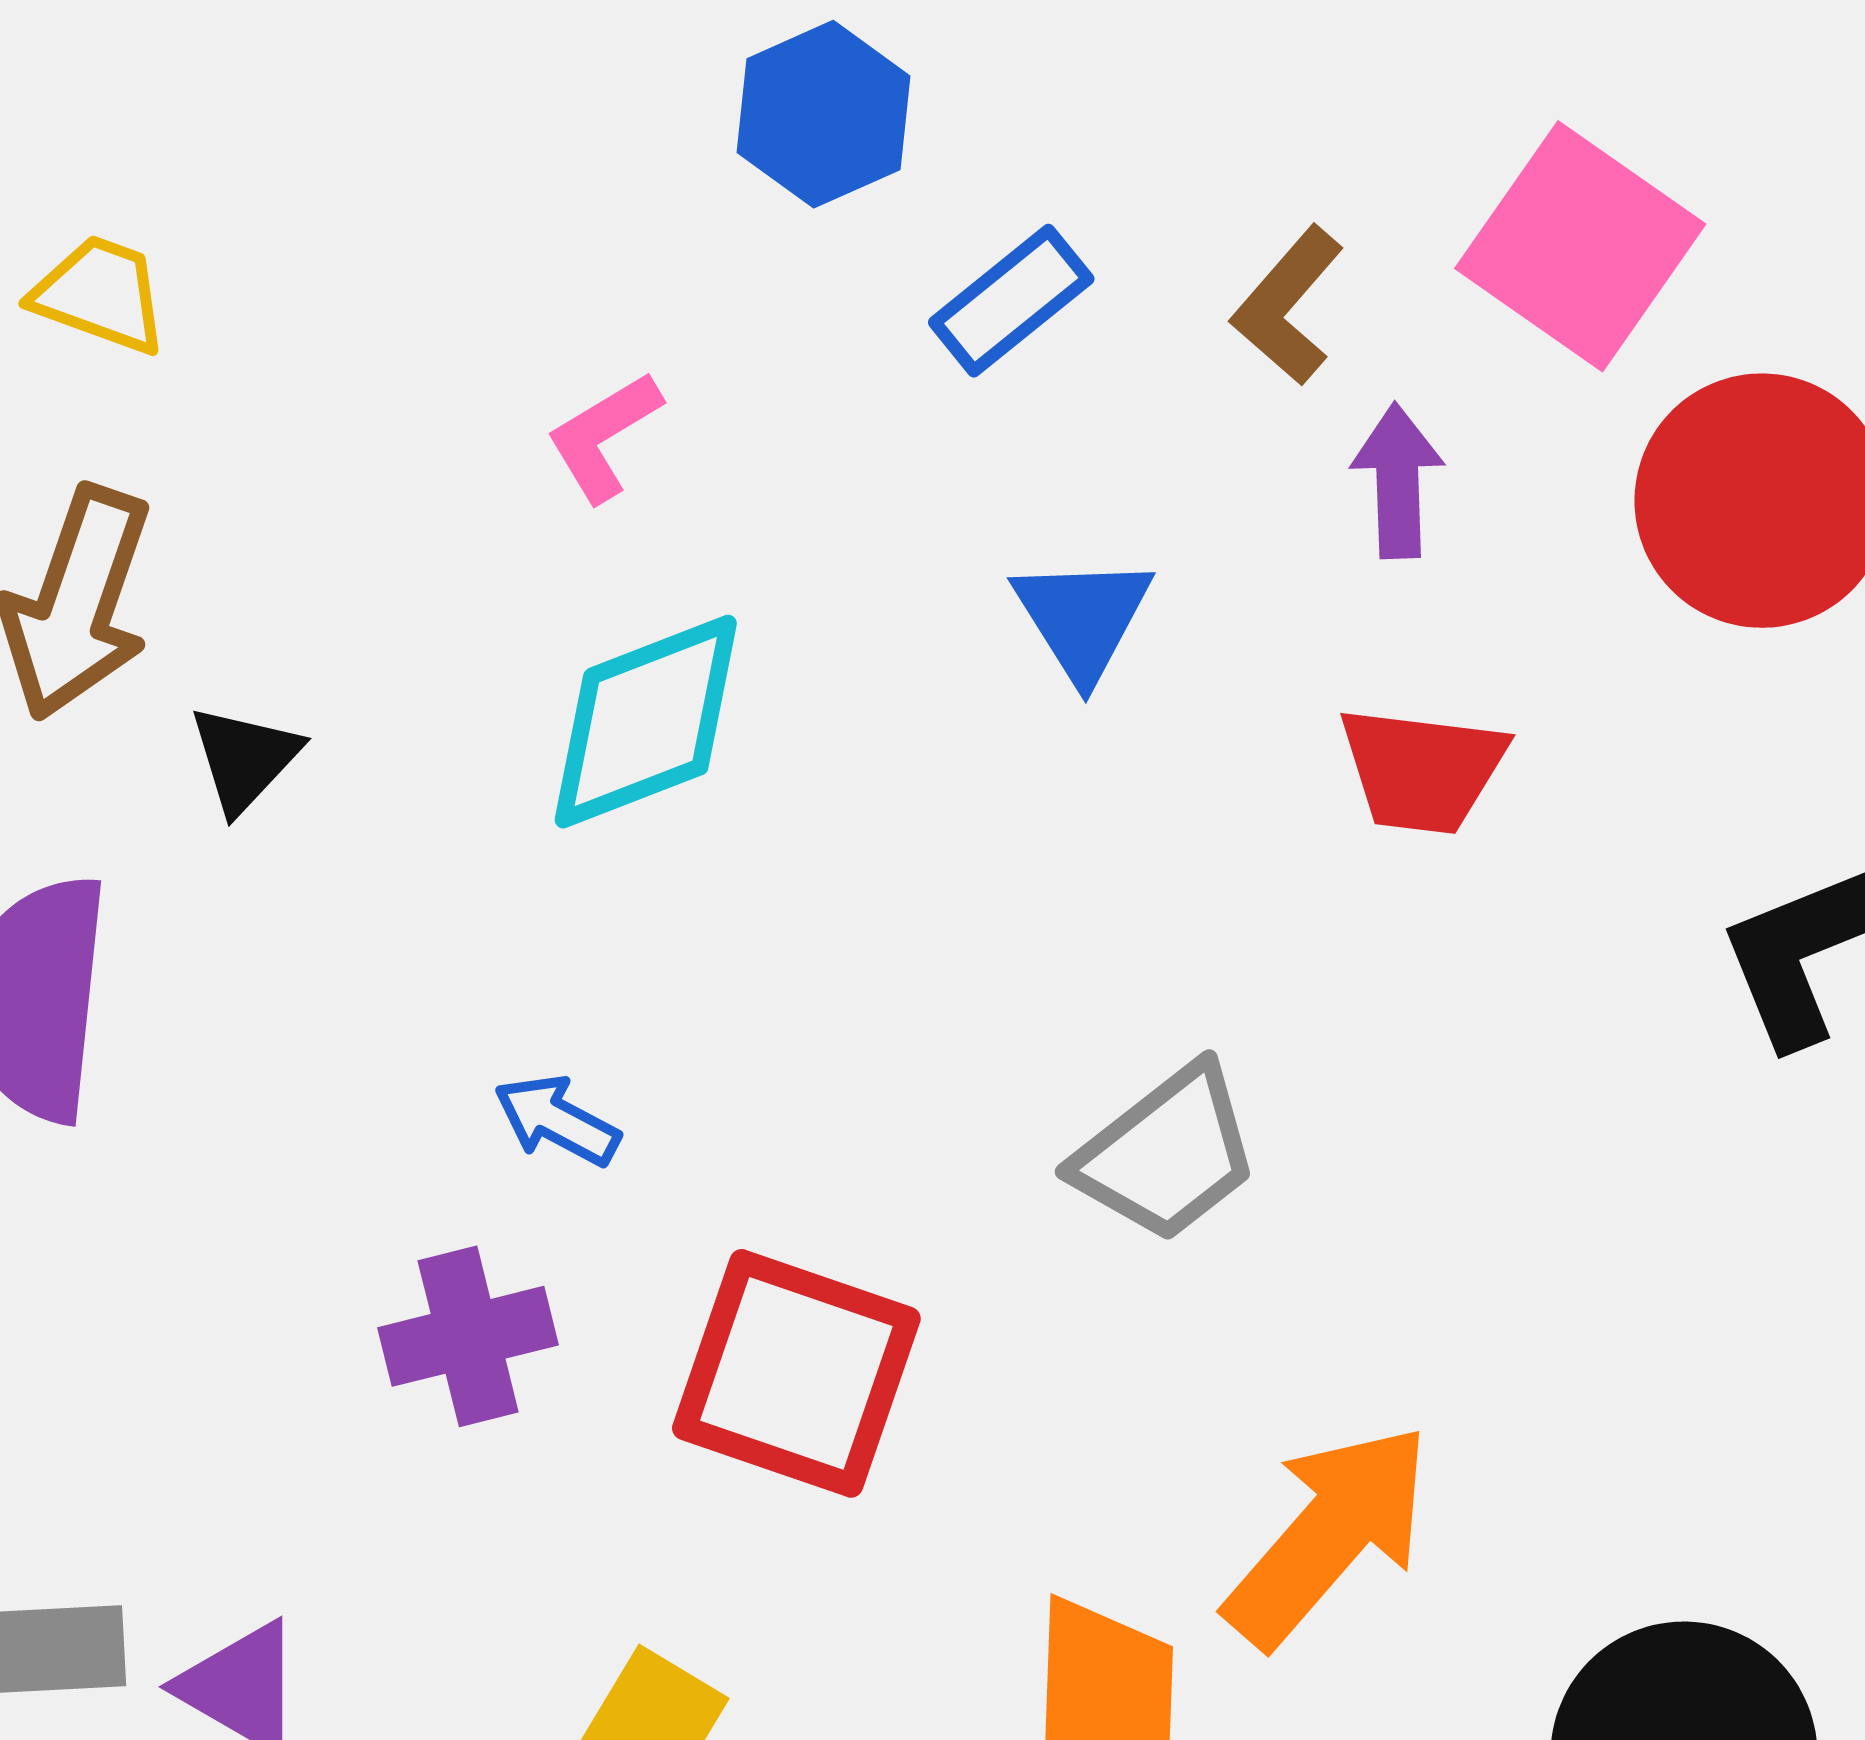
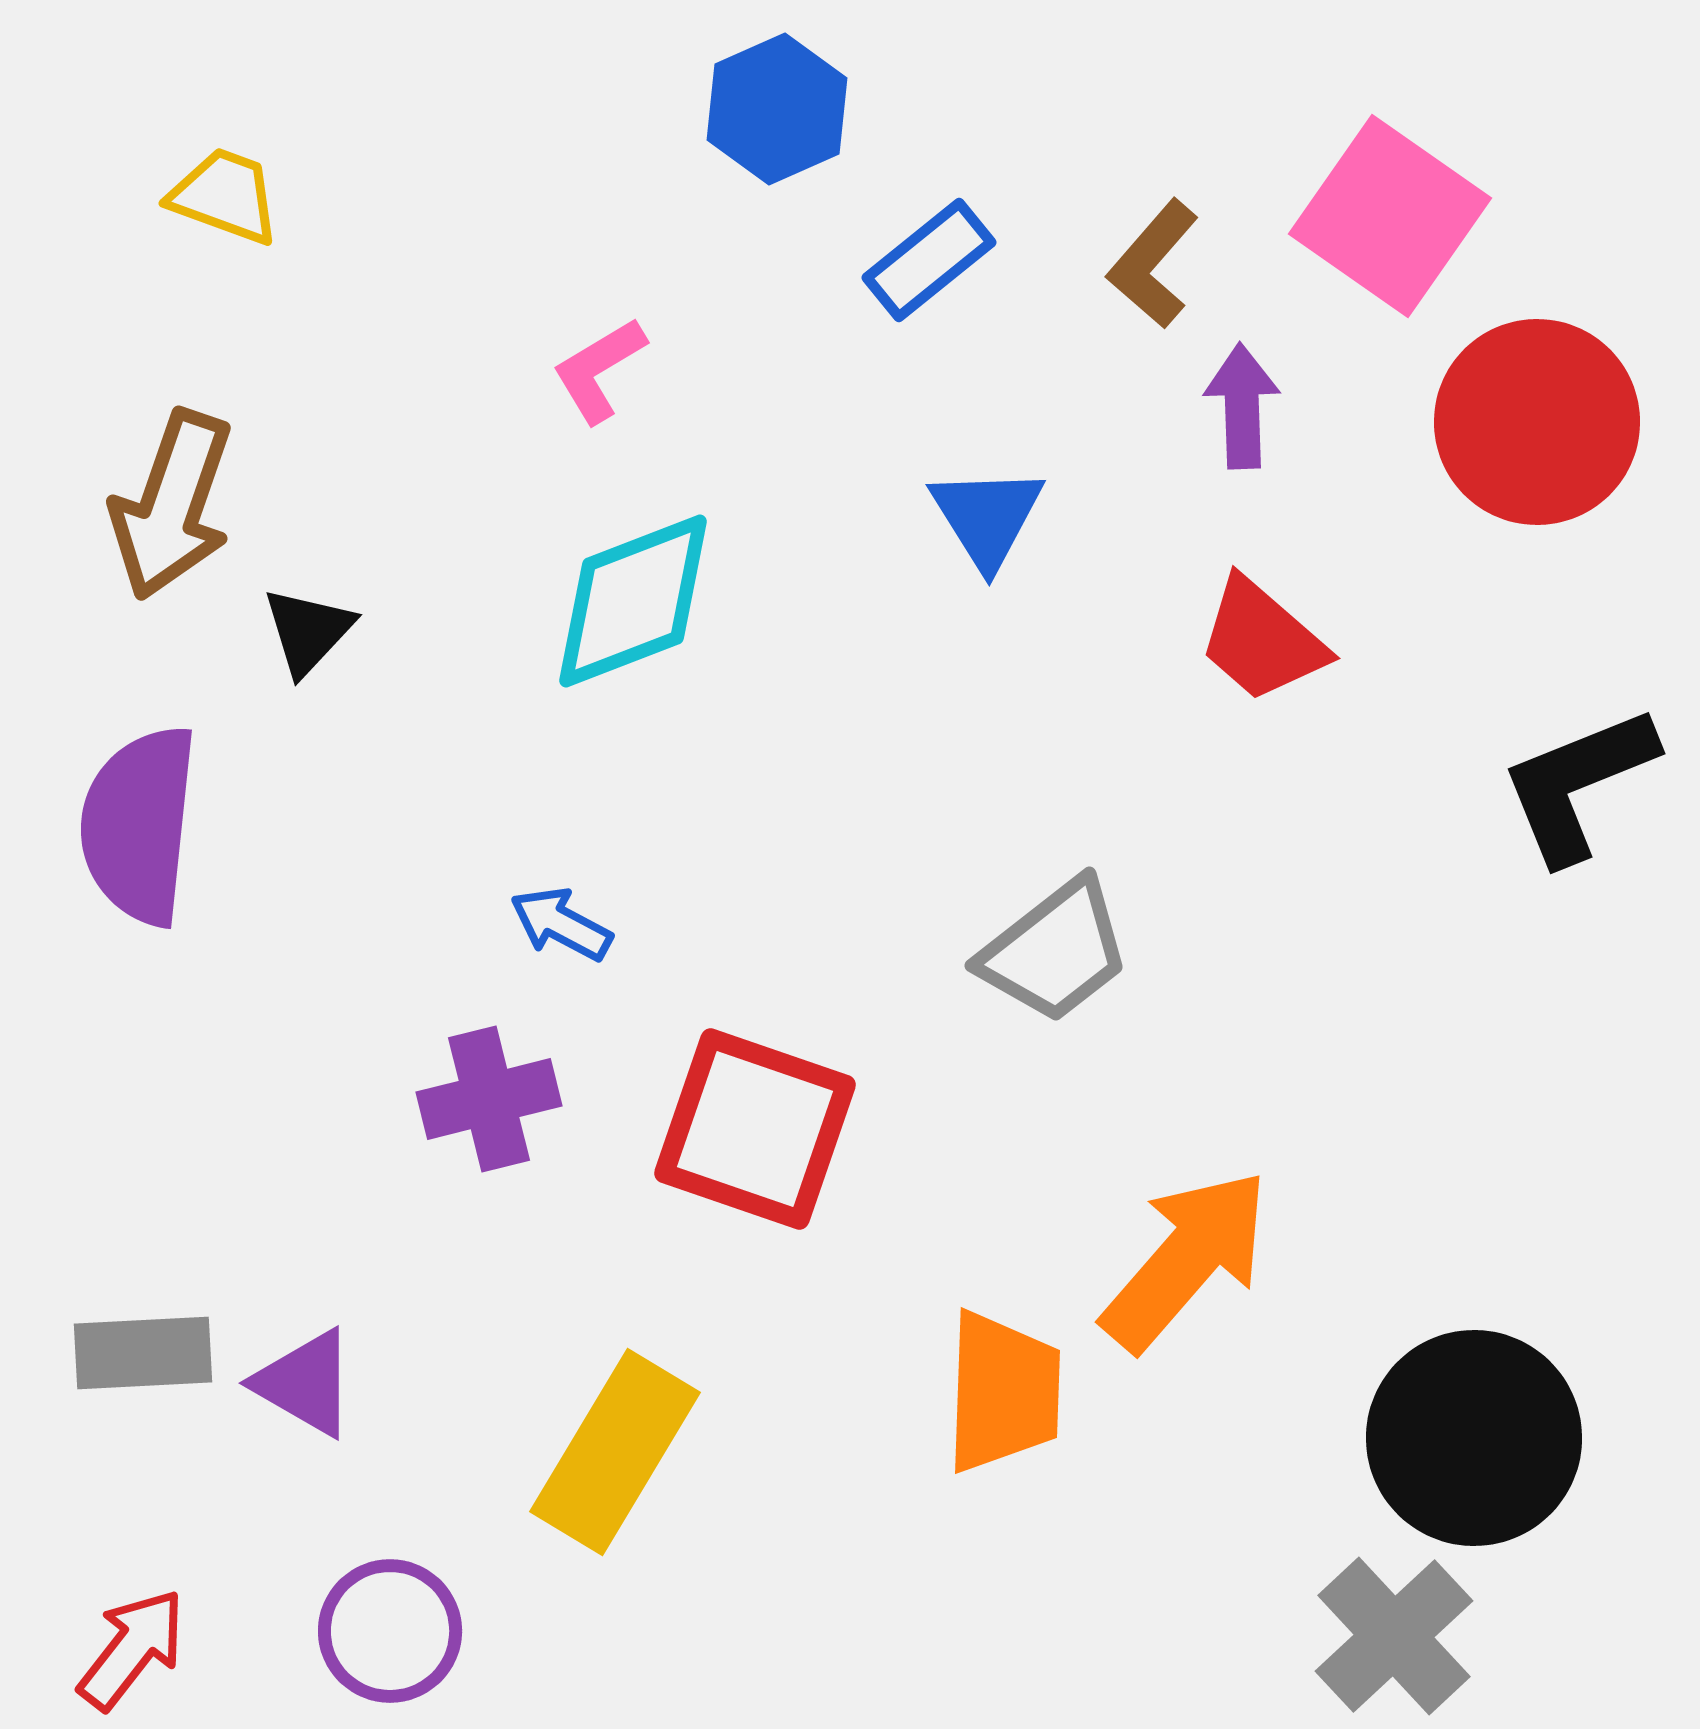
yellow trapezoid: (100, 294) -> (225, 196), moved
red trapezoid: (1422, 770) -> (1262, 640), turned 34

